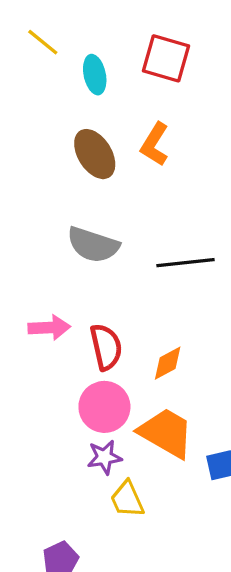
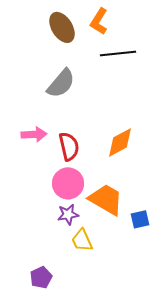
gray semicircle: (93, 245) -> (61, 83), turned -68
black line: (185, 263) -> (118, 53), moved
orange diamond: (168, 363) -> (120, 142), moved, size x1.4

